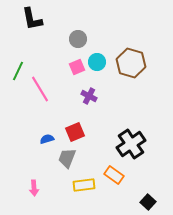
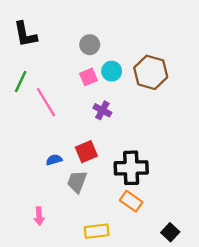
black L-shape: (32, 19) -> (25, 34), moved
black cross: (131, 144) -> (131, 168), moved, turned 32
yellow rectangle: (84, 185) -> (97, 231), moved

